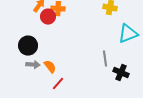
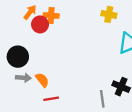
gray line: (105, 59) -> (102, 99), moved
red line: (58, 84) -> (51, 99), turned 40

